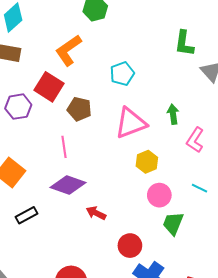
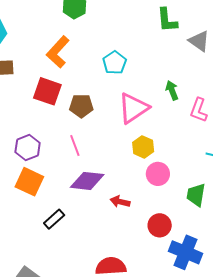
purple hexagon: (18, 107) -> (28, 147), moved
yellow hexagon: (147, 162) -> (143, 147), moved
pink circle: (159, 195) -> (158, 174), moved

